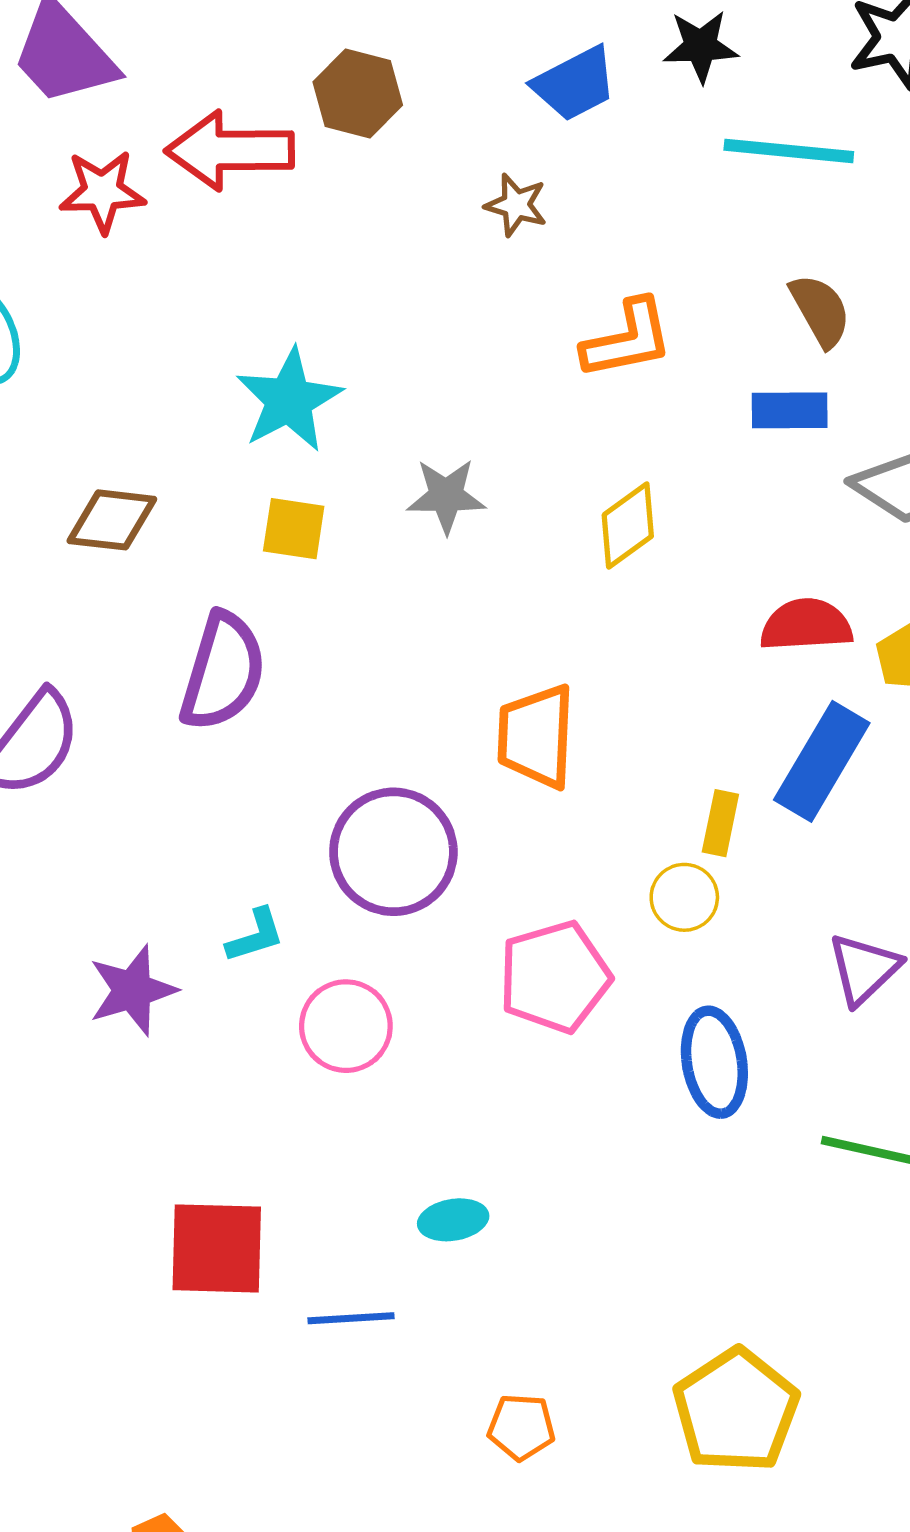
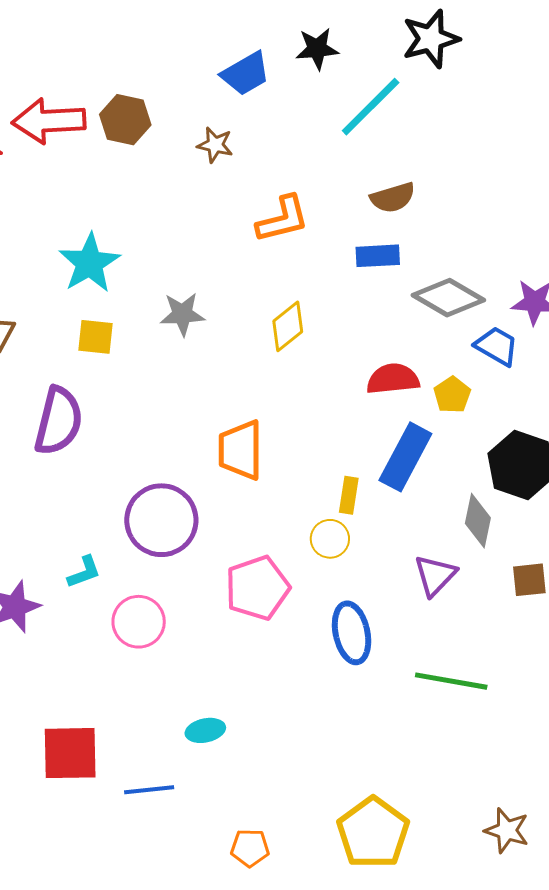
brown hexagon: (358, 94) -> (125, 120), moved
cyan line: (789, 151) -> (371, 107), turned -48
brown semicircle: (820, 310) -> (393, 198), turned 105

